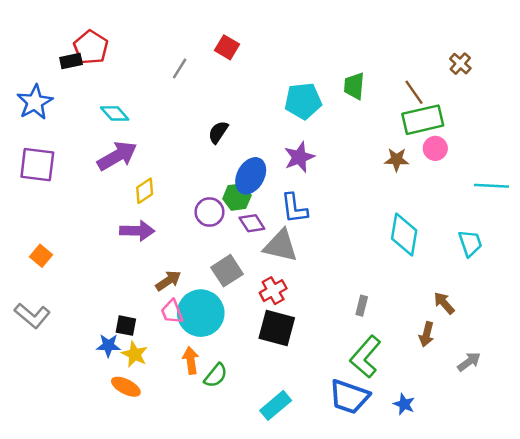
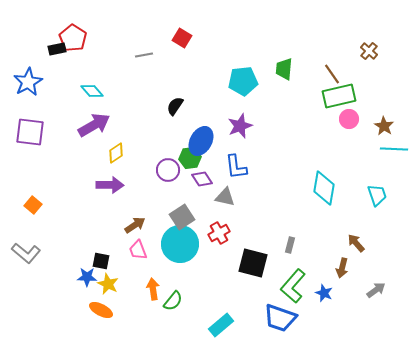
gray line: (180, 69) -> (144, 55), turned 48
brown star: (397, 160) -> (384, 126), moved, turned 30
gray triangle: (281, 246) -> (225, 197), size x0.7
cyan circle: (201, 313) -> (180, 244), moved
black square: (277, 328) -> (253, 263), moved
blue star: (404, 404) -> (324, 293), moved

